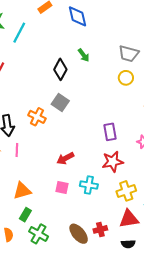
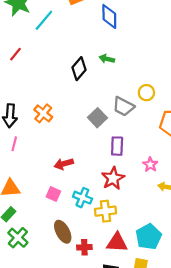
gray trapezoid: (129, 54) -> (123, 106), moved
green arrow: (84, 55) -> (107, 59), turned 128
gray square: (60, 103) -> (97, 118), moved
red star: (113, 162) -> (113, 178), turned -30
yellow cross: (126, 191) -> (106, 211), moved
brown ellipse: (79, 234) -> (63, 232), moved

